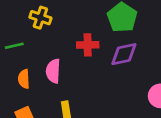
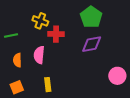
yellow cross: (40, 18) -> (40, 21), moved
red cross: (88, 45) -> (56, 34), moved

